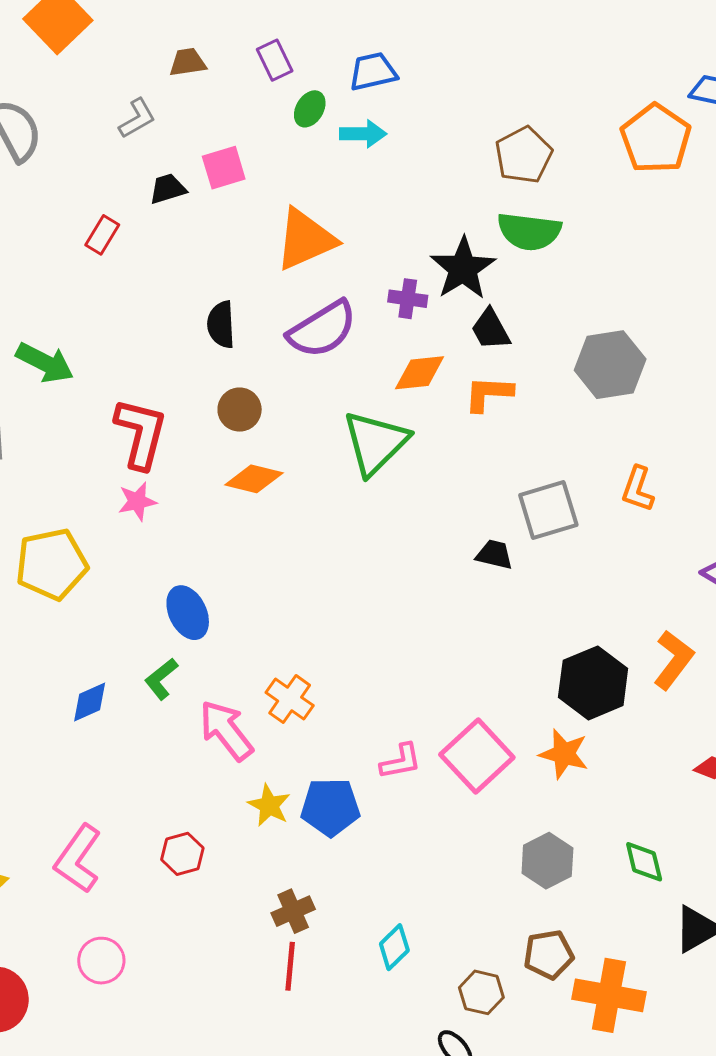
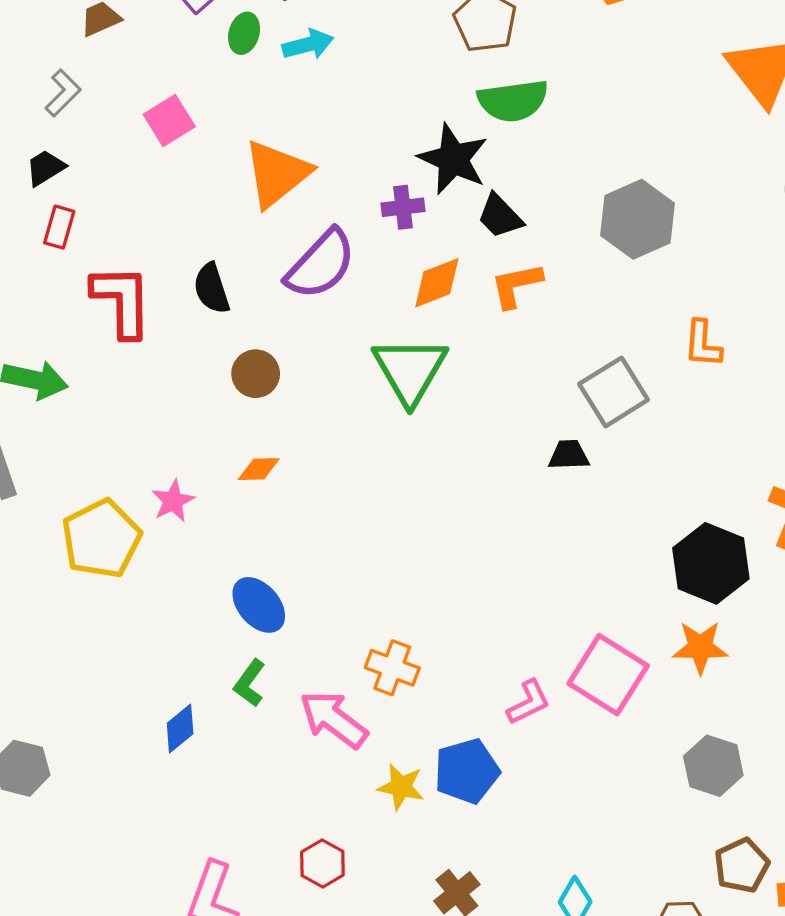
black trapezoid: (168, 189) -> (45, 168), moved
red L-shape: (141, 433) -> (122, 301), moved
orange diamond: (254, 479) -> (259, 469), moved, size x0.7
yellow pentagon: (52, 564) -> (101, 539), moved

